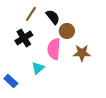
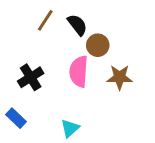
black cross: (24, 38) -> (31, 77), moved
cyan triangle: (38, 68) -> (70, 128), moved

